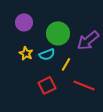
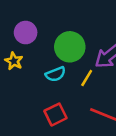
yellow star: (26, 53) -> (14, 61), moved
yellow line: (66, 64) -> (87, 78), moved

